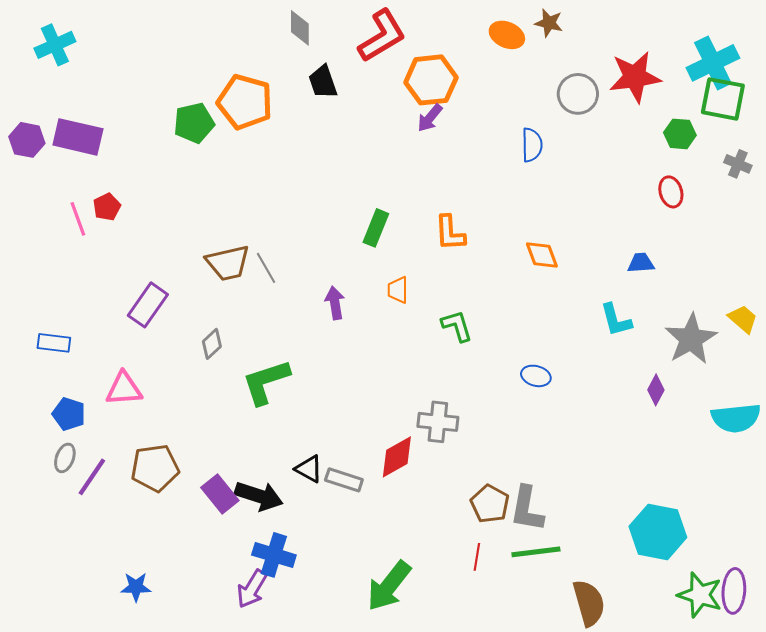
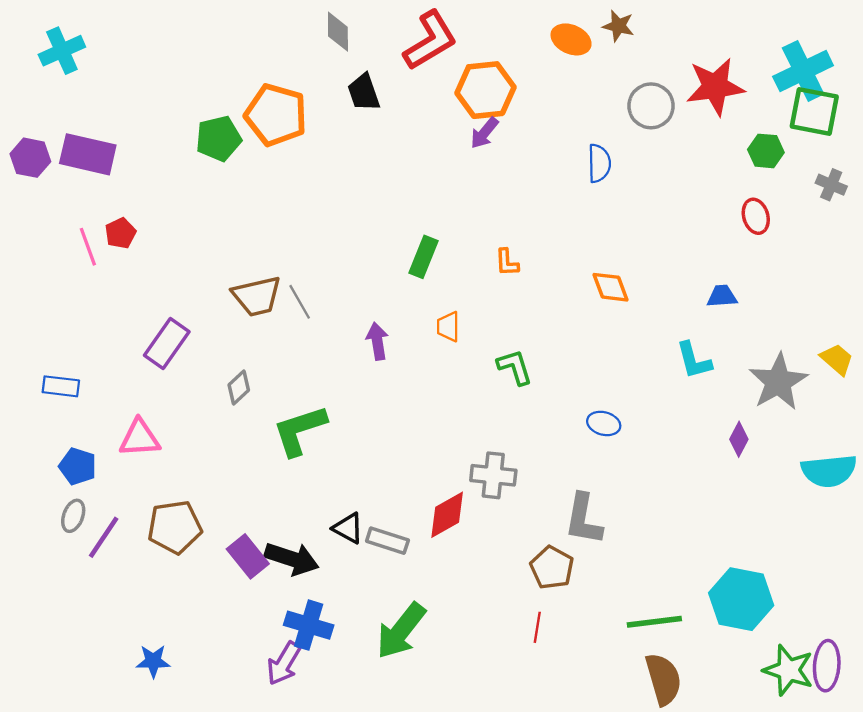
orange L-shape: (450, 233) -> (507, 262), size x0.7
gray L-shape: (527, 509) -> (583, 519), moved
green line: (536, 552) -> (654, 622), moved
green arrow: (389, 586) -> (401, 631), moved

